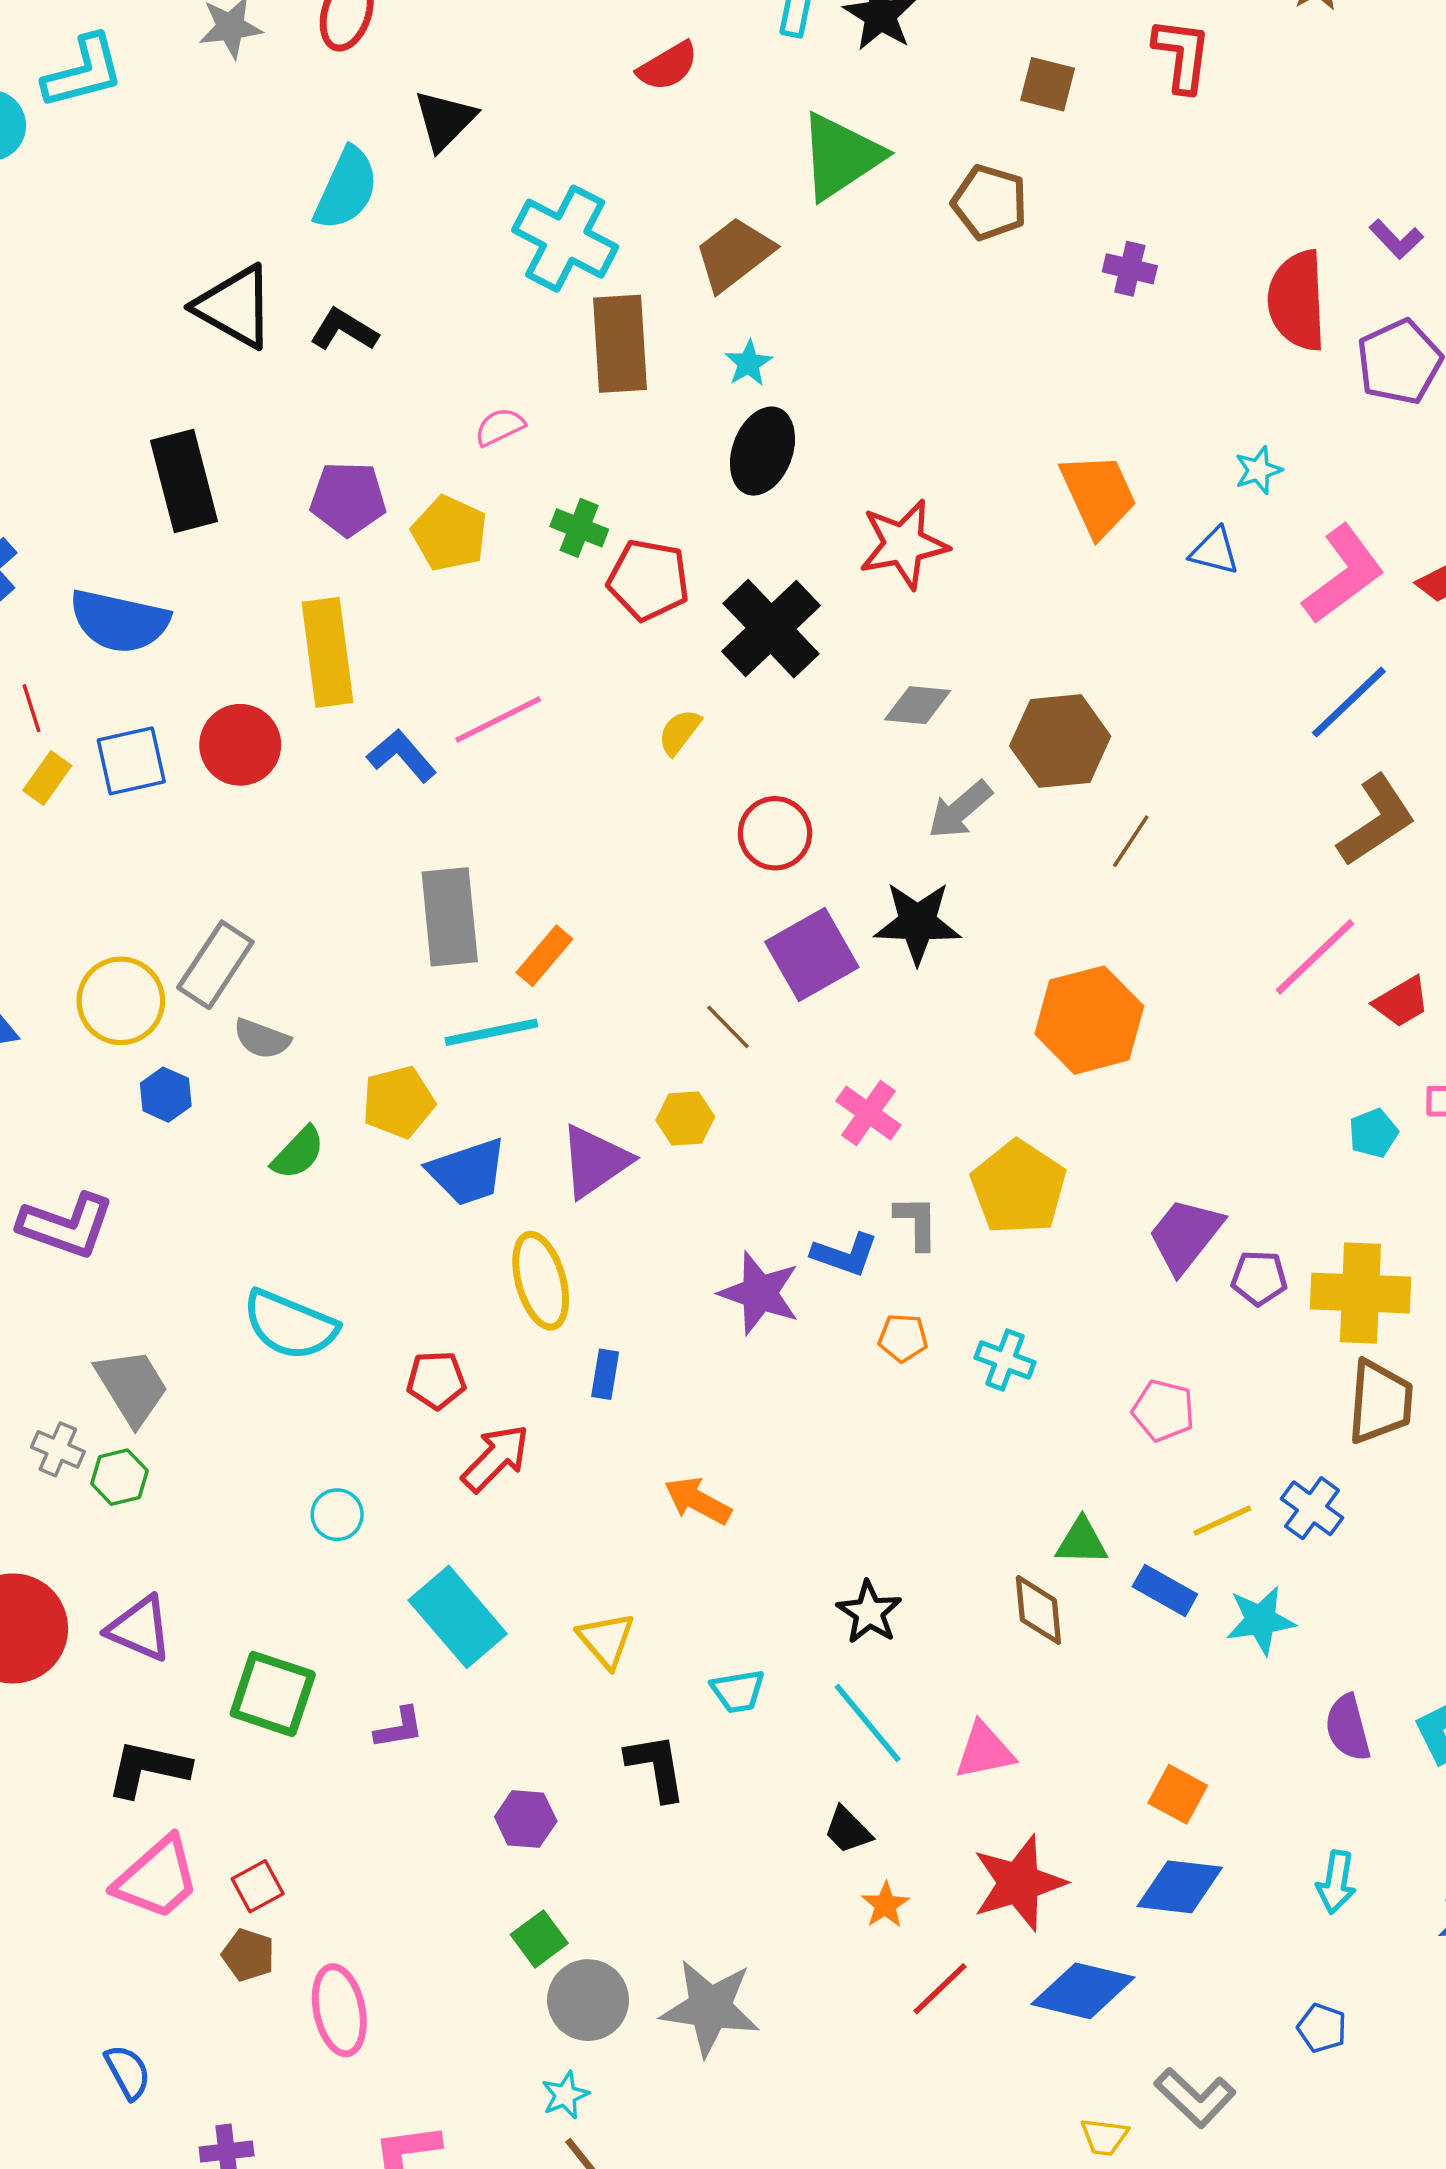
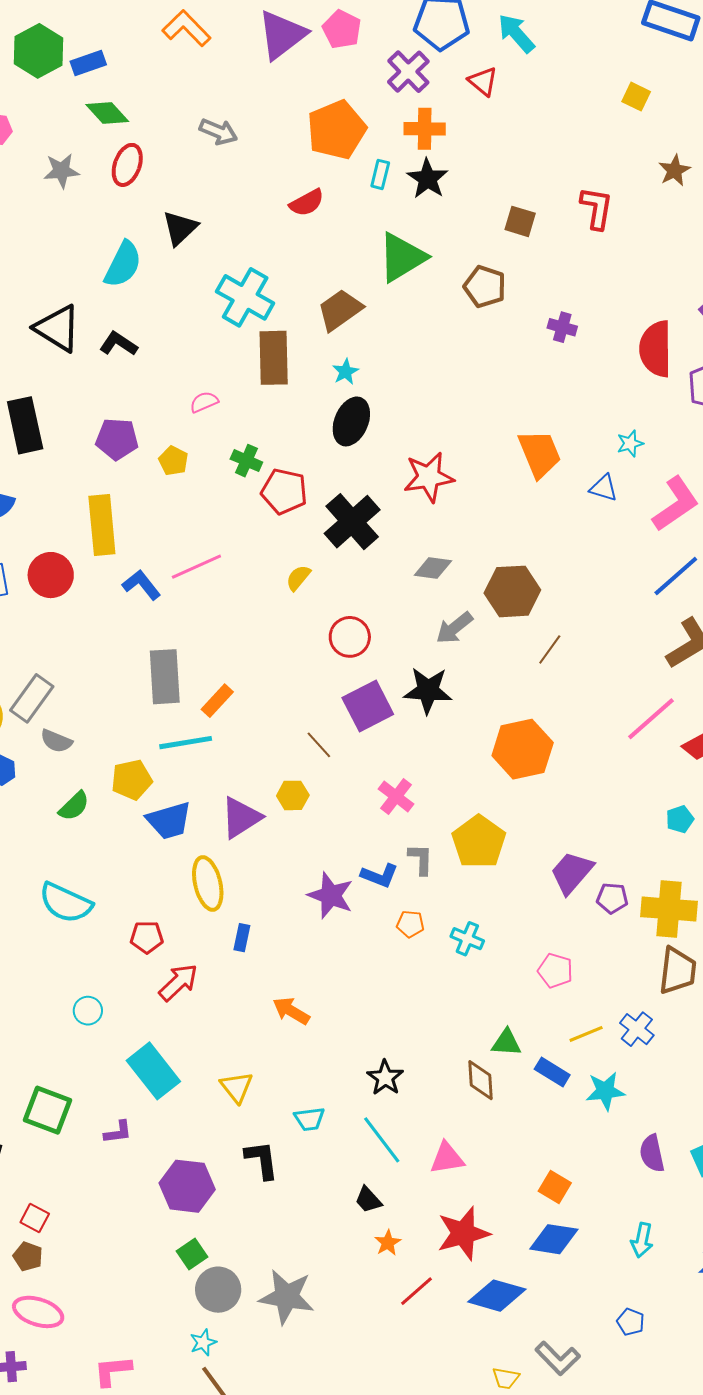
yellow pentagon: (450, 533) -> (173, 461), size x0.7
purple hexagon: (526, 1819) -> (187, 1186), size x1.6
red square: (258, 1886) -> (35, 1218), turned -36
pink ellipse: (339, 2010) -> (38, 1312), moved, turned -63

